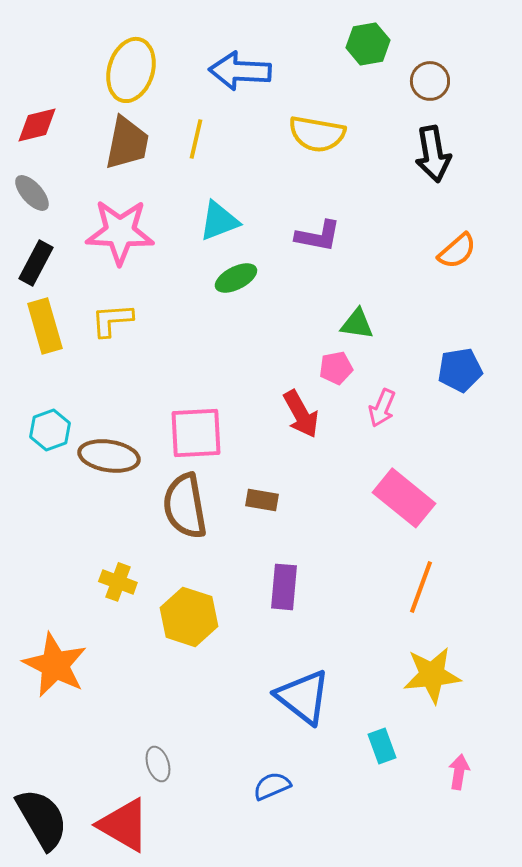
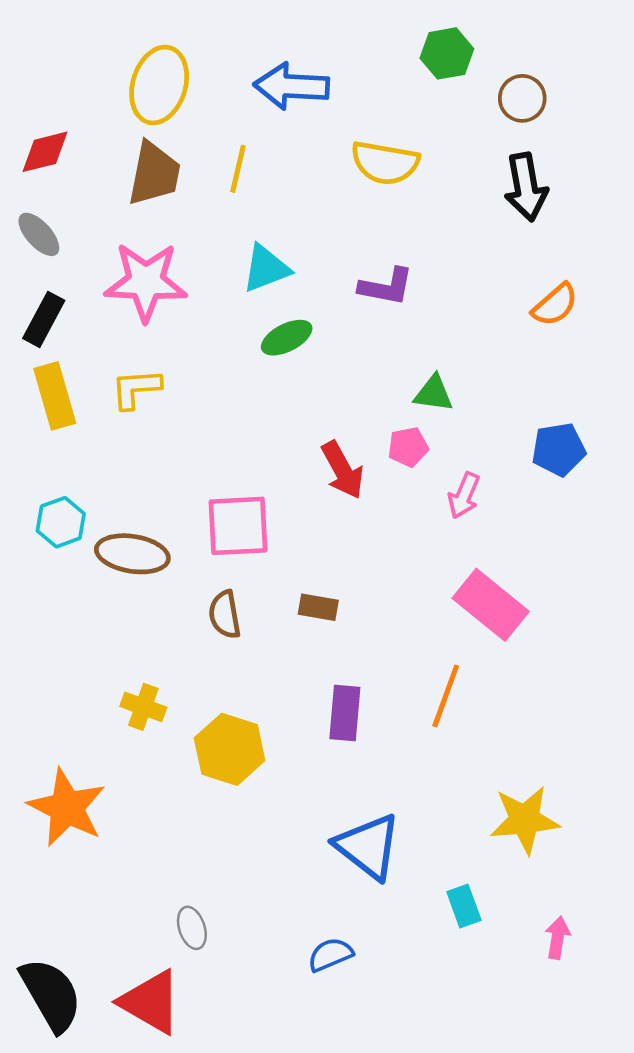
red arrow: (301, 414) -> (342, 470), moved
brown semicircle: (185, 506) -> (225, 615), size x0.6
orange line: (421, 587) -> (446, 696), moved

